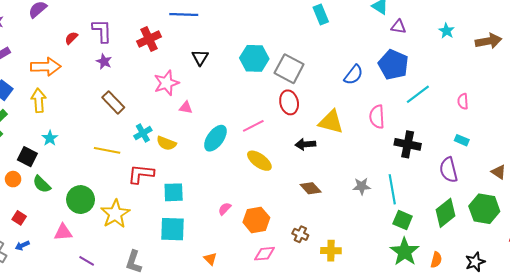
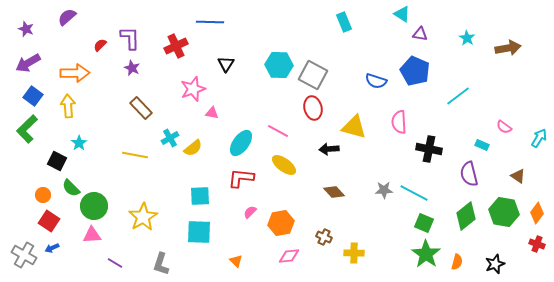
blue semicircle: (353, 75) -> (376, 81), turned 70
cyan line: (418, 94) -> (458, 96), moved
pink semicircle: (463, 101) -> (504, 127), moved, turned -49
pink line: (253, 126) -> (278, 131), turned 55
yellow semicircle: (166, 143) -> (193, 148), turned -60
red L-shape: (141, 174) -> (241, 178), moved
orange circle: (13, 179) -> (43, 195), moved
cyan line: (392, 189) -> (414, 193), turned -52
green circle: (81, 200) -> (94, 206), moved
red square: (19, 218) -> (49, 221), size x1.5

